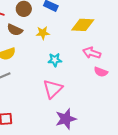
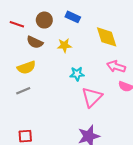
yellow diamond: (83, 25) -> (107, 37), turned 70
pink triangle: (53, 89) -> (92, 97), moved

